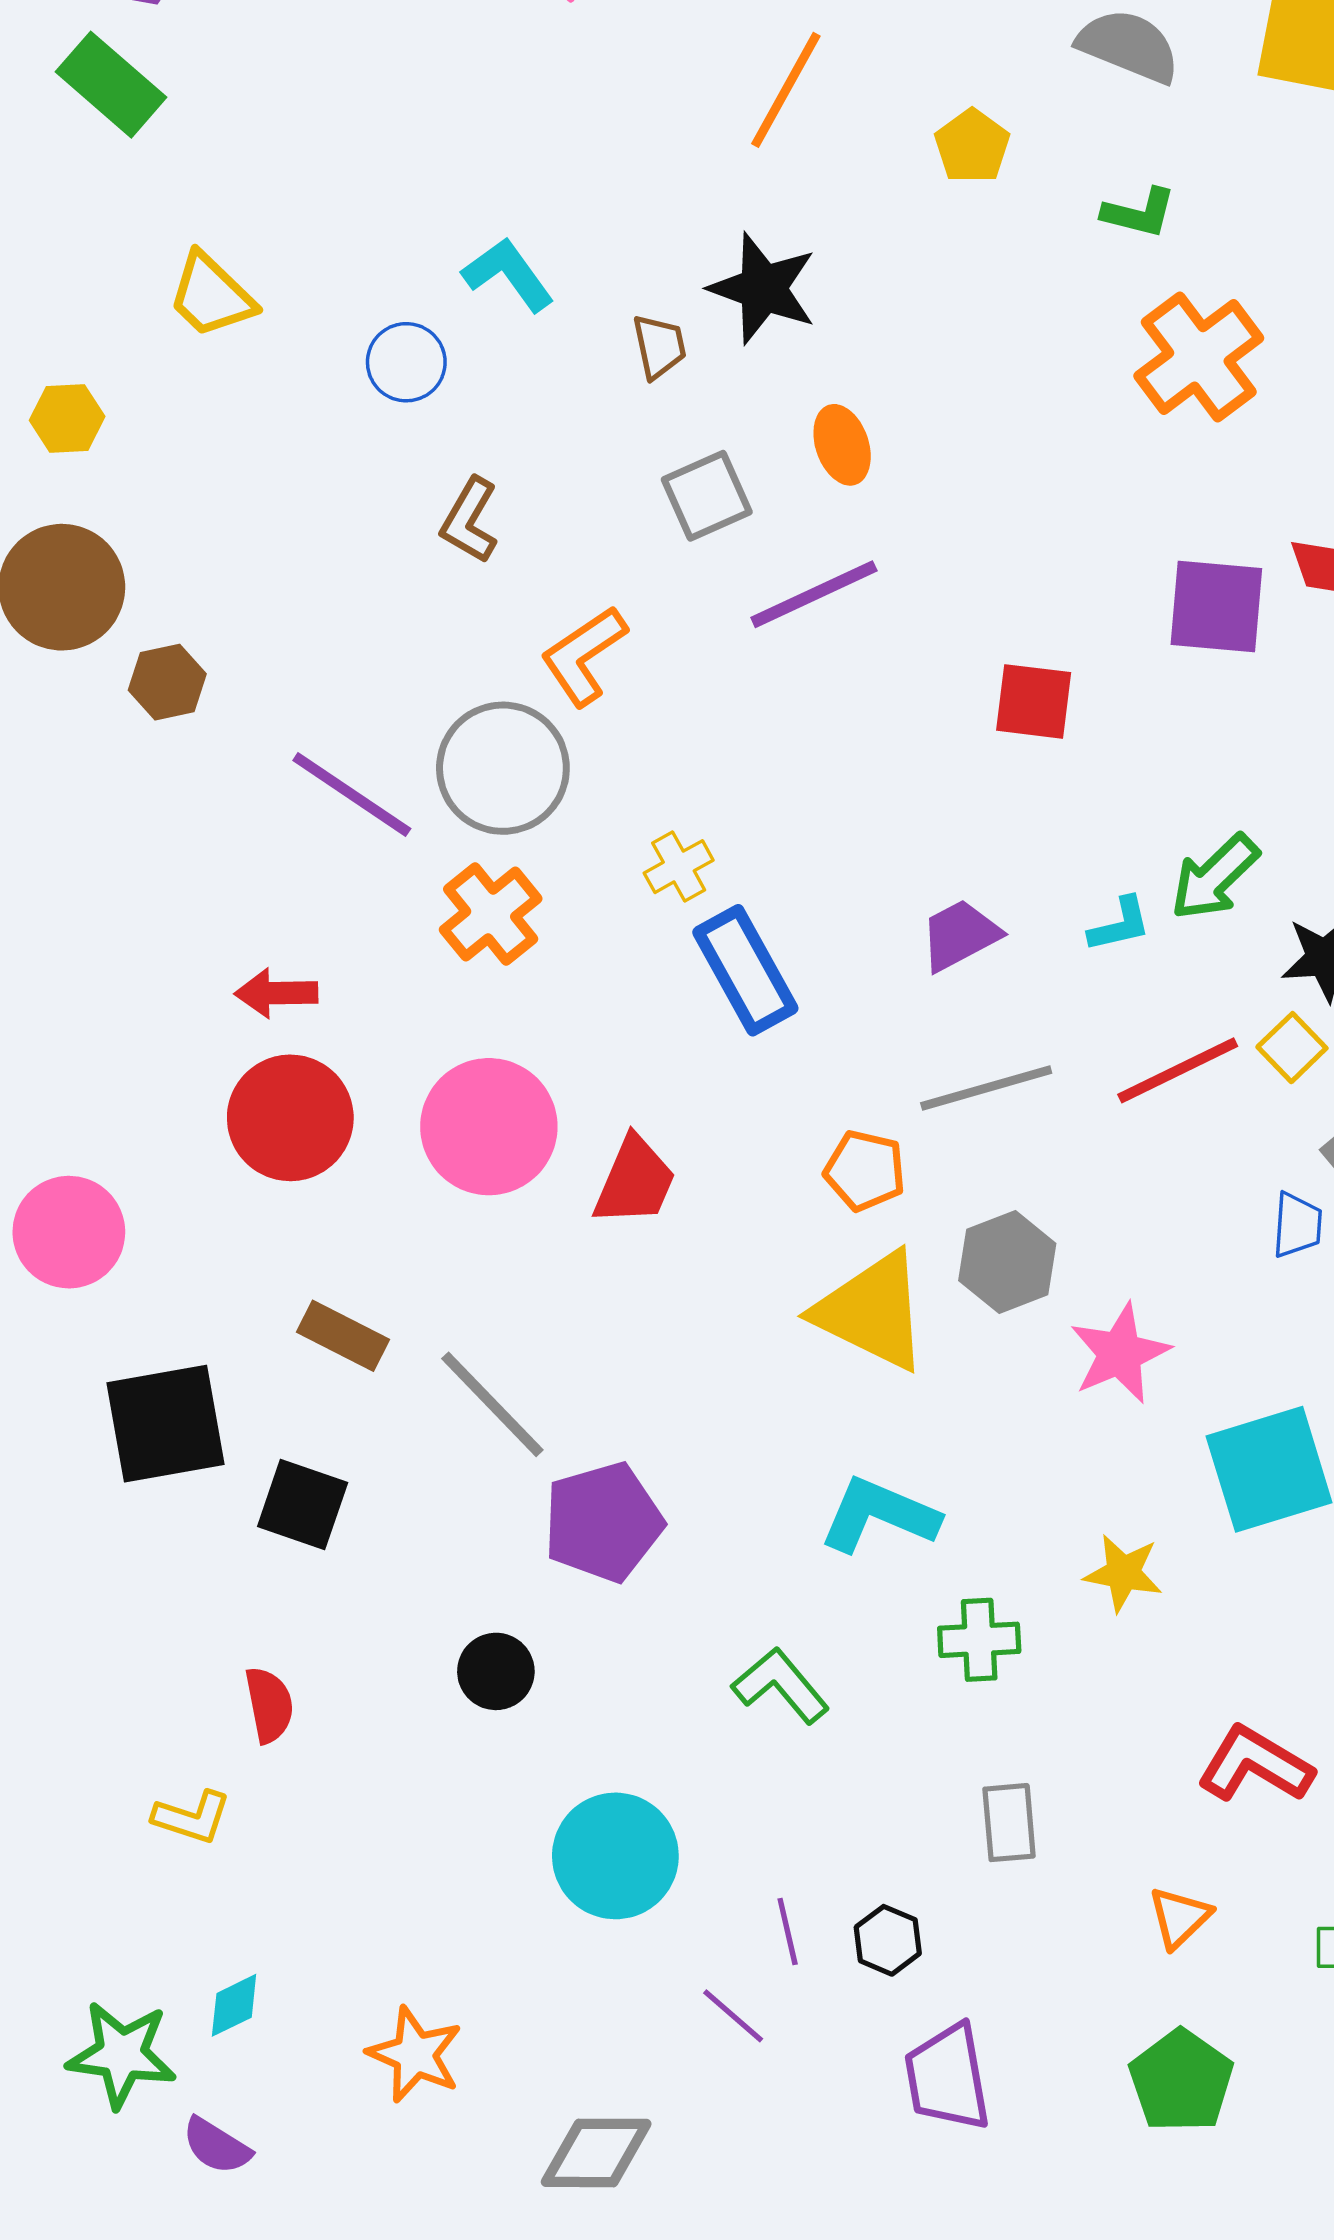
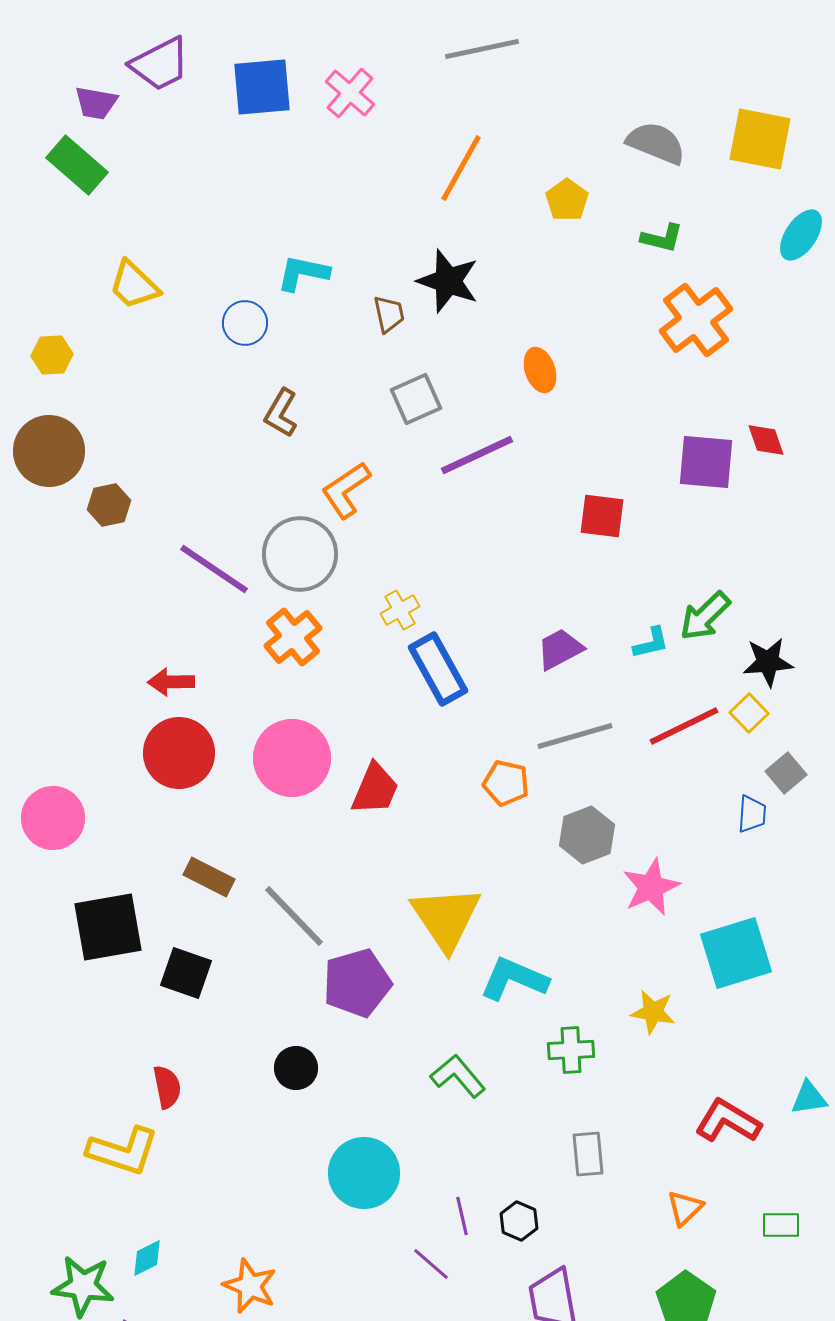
cyan L-shape: (508, 274) -> (303, 273), turned -42
orange ellipse: (842, 445) -> (540, 370), moved
yellow triangle: (872, 1311) -> (446, 918), moved, turned 30
yellow L-shape: (192, 1817) -> (123, 1151), size x1.6

